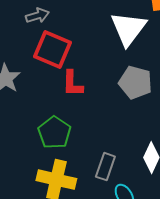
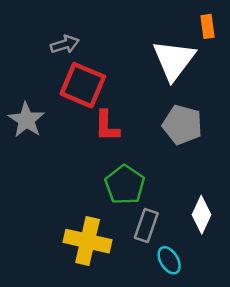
green pentagon: (54, 133) -> (125, 185), moved

